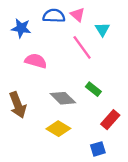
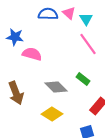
blue star: (21, 28) -> (15, 37), moved
cyan triangle: (102, 29) -> (86, 19), moved
pink line: (82, 47) -> (88, 44), moved

